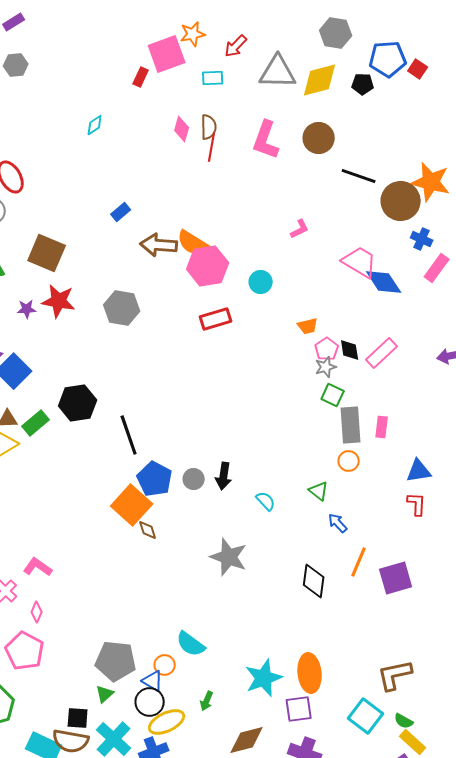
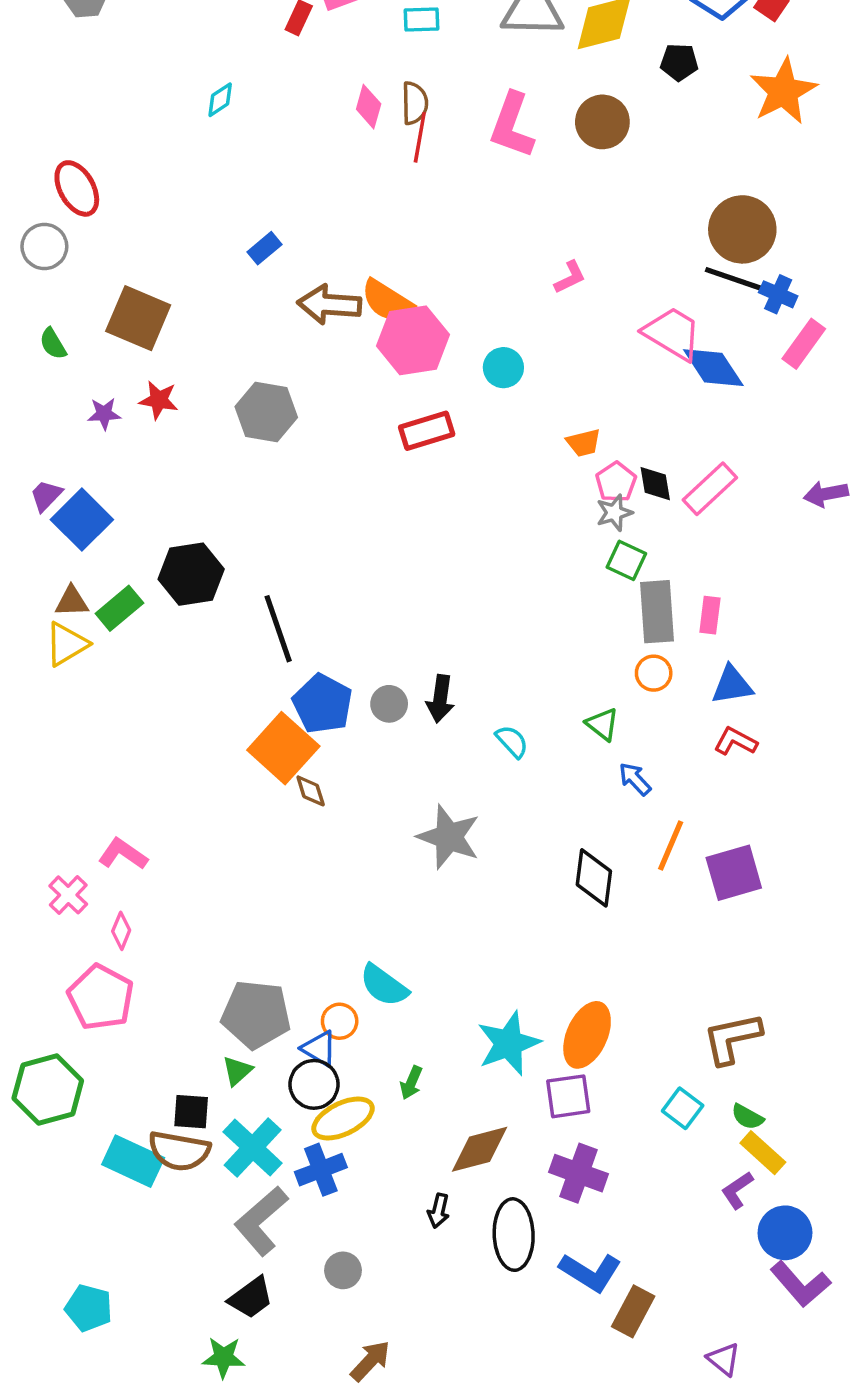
black pentagon: (363, 84) -> (679, 62), moved
black line: (359, 176) -> (734, 279), moved
orange star: (431, 182) -> (783, 91), moved, turned 30
red star: (59, 301) -> (159, 400), size x0.7
blue triangle: (419, 471) -> (732, 685), moved
red L-shape: (417, 504) -> (735, 741), moved, turned -65
orange ellipse: (310, 673) -> (587, 1035), turned 30
cyan square: (366, 716) -> (683, 1108), size x0.7

